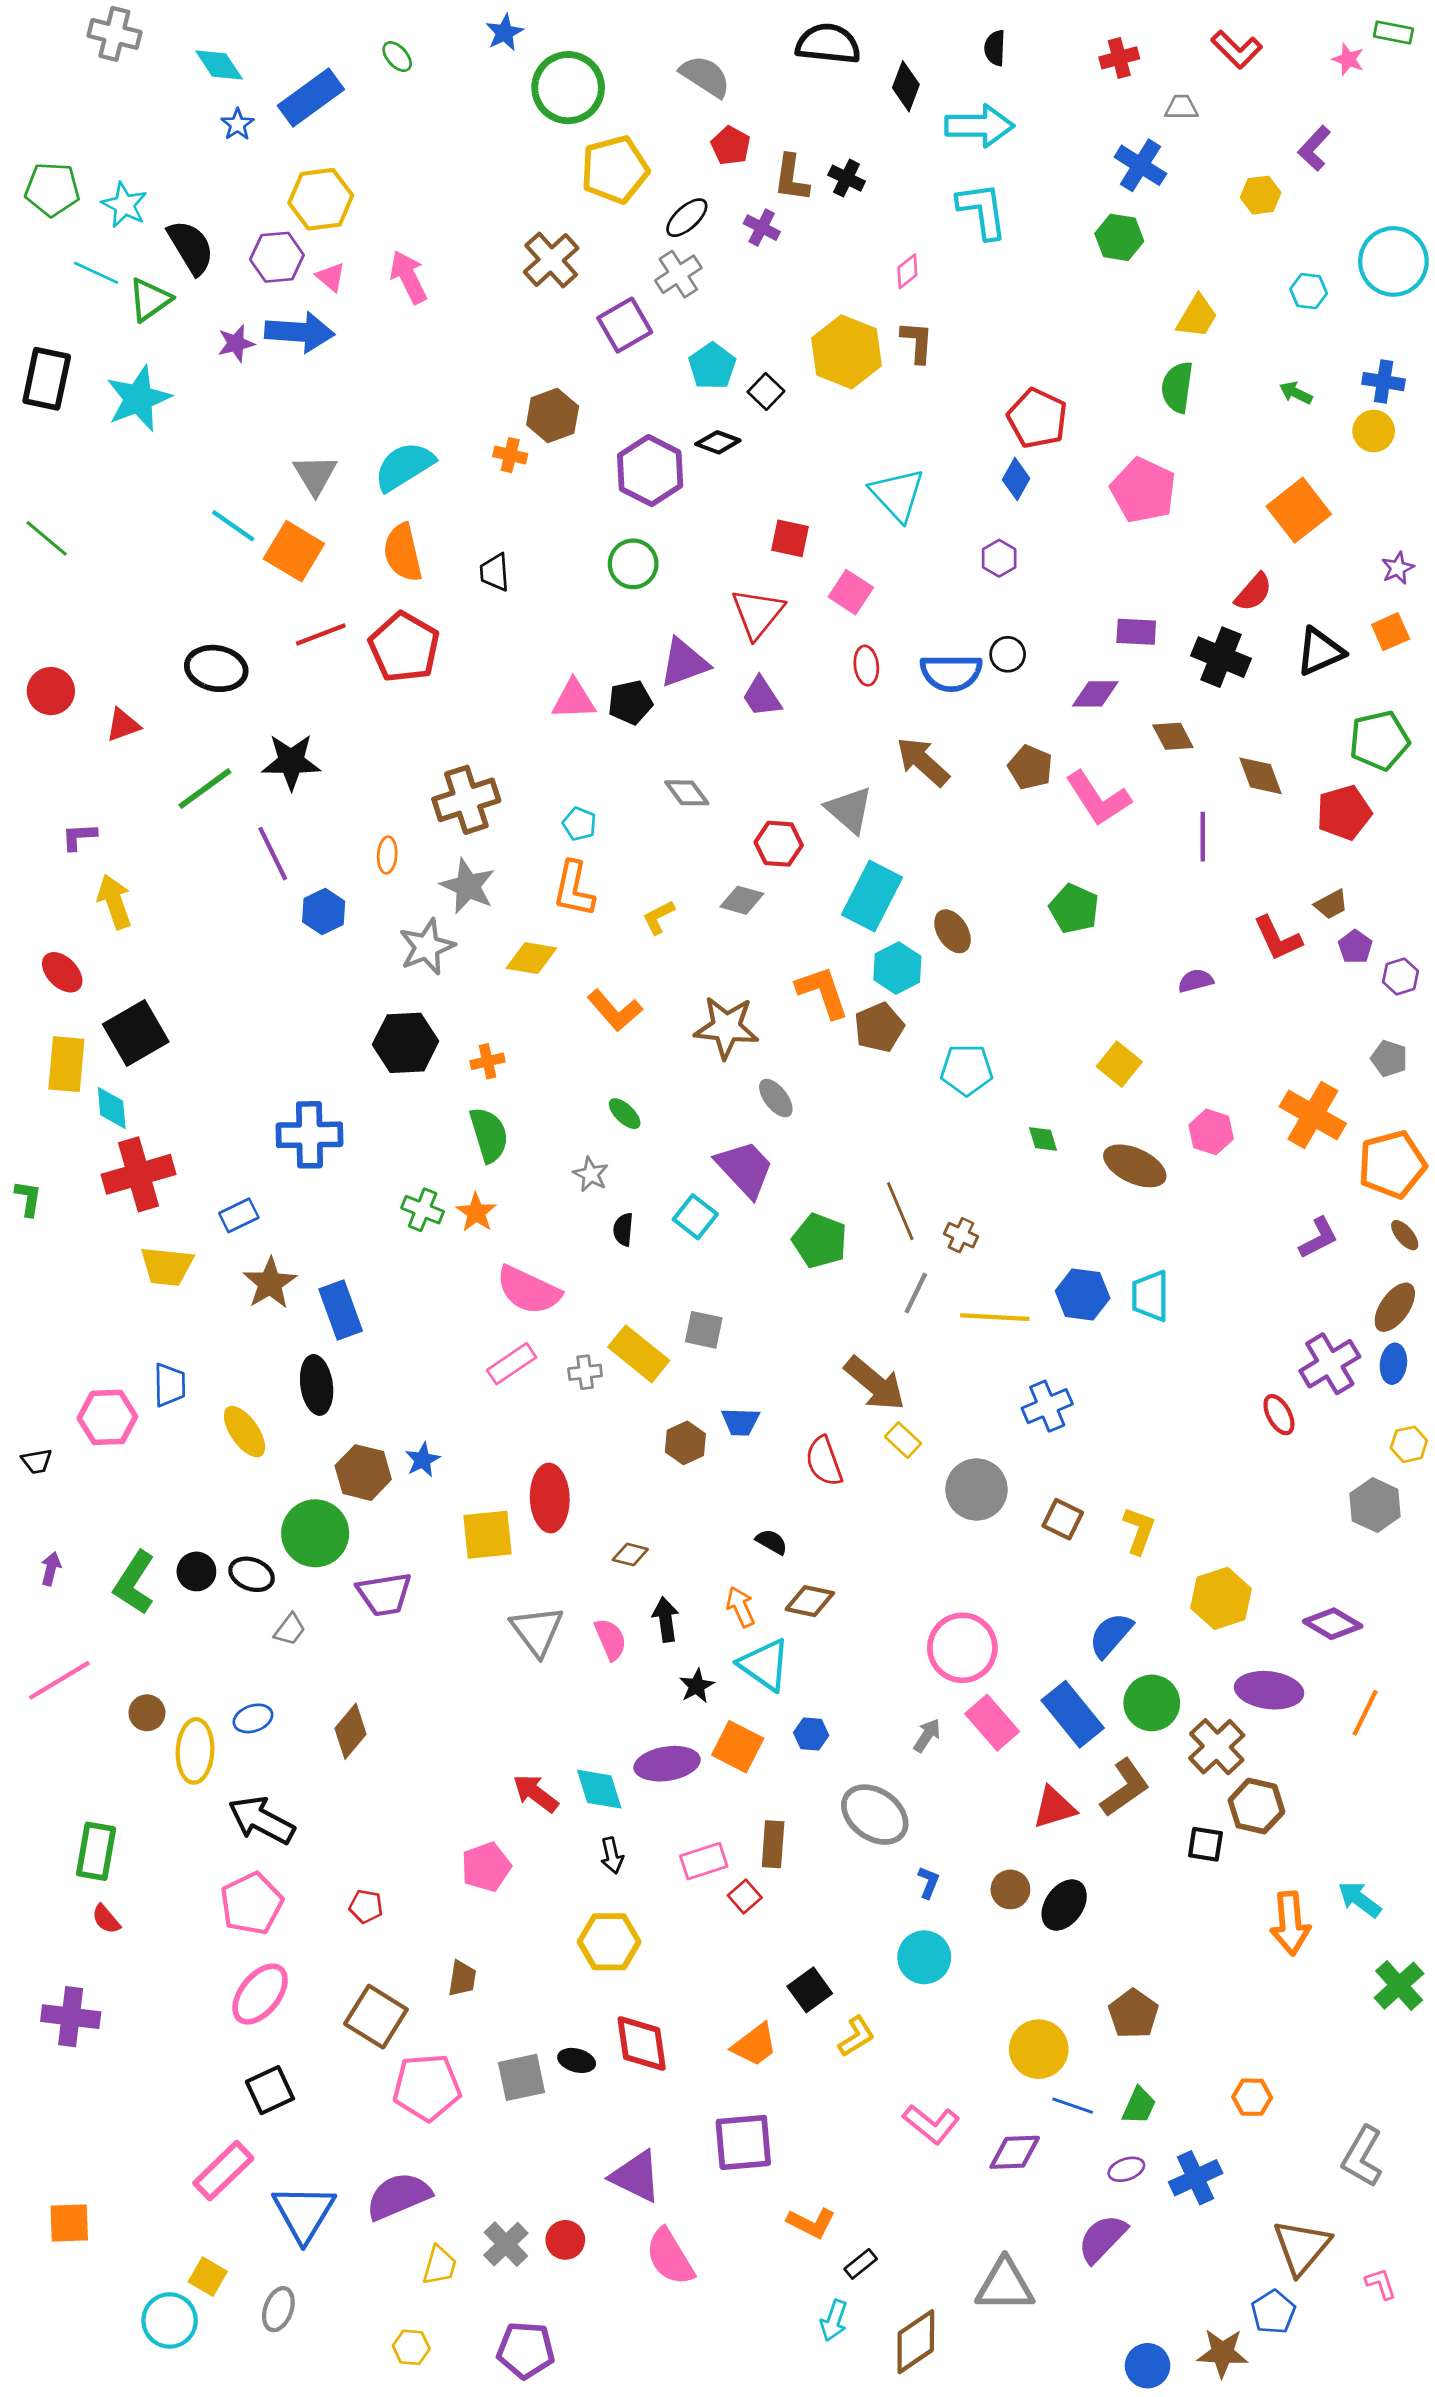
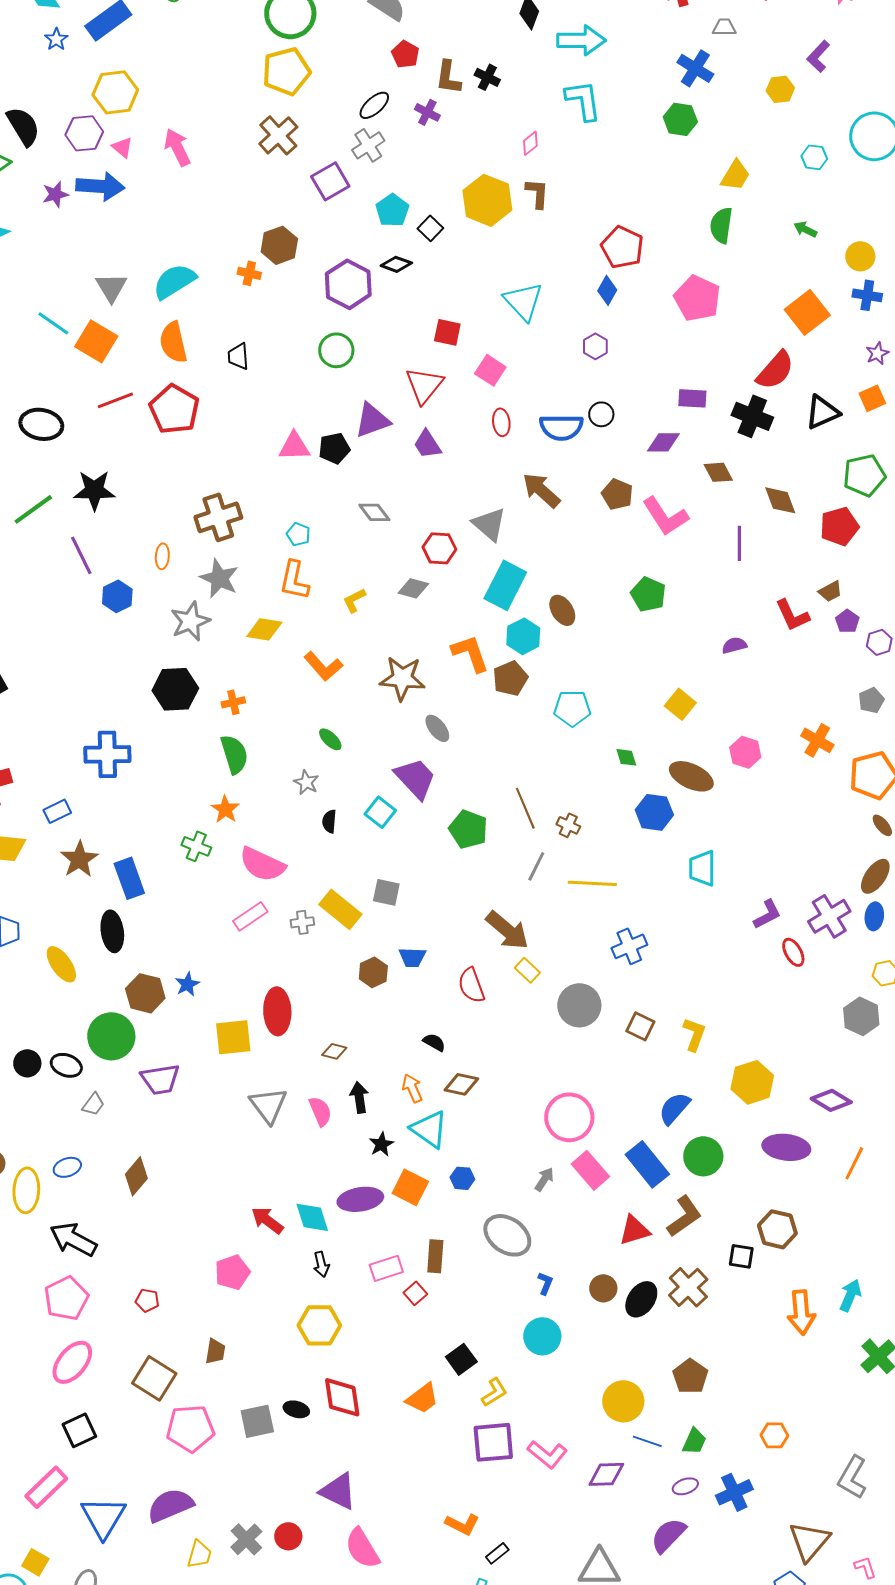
yellow pentagon: (615, 170) -> (286, 71), moved
blue cross: (1384, 382) -> (867, 295), moved
red semicircle: (1254, 592) -> (775, 370), size x1.4
gray pentagon: (1389, 1058) -> (871, 700), turned 30
orange cross: (1313, 1115) -> (817, 740), size x0.7
green cross: (423, 1210) -> (196, 846), moved
purple L-shape: (1319, 1238) -> (767, 914), moved
blue hexagon: (1083, 1294) -> (654, 812), moved
brown cross: (1217, 1747) -> (688, 1287), moved
cyan arrow: (1360, 1899) -> (850, 1295), turned 76
purple square: (743, 2142) -> (493, 1442), moved

